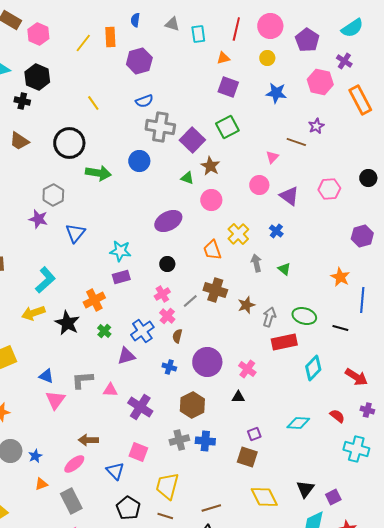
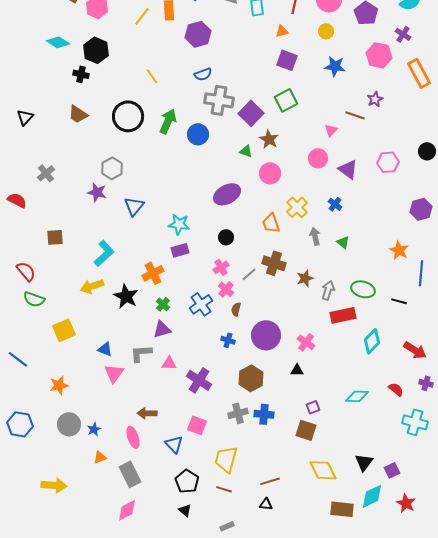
green arrow: (98, 173) -> (168, 121), moved, turned -75
purple triangle: (126, 356) -> (162, 329), moved
pink ellipse: (74, 464) -> (133, 437), turned -70

